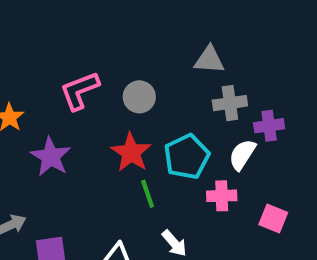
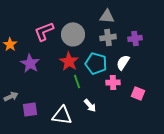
gray circle: (139, 97) -> (73, 34), size x1.5
gray cross: (230, 103) -> (108, 37), moved
purple cross: (269, 126) -> (135, 38), moved
cyan pentagon: (187, 157) -> (96, 63), turned -30

